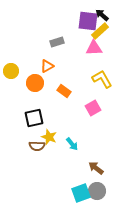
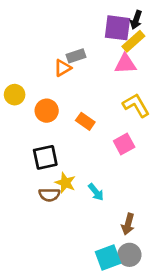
black arrow: (102, 15) -> (136, 20), turned -112
orange triangle: (47, 66) -> (63, 68), moved
brown arrow: (96, 168) -> (128, 224), turned -112

